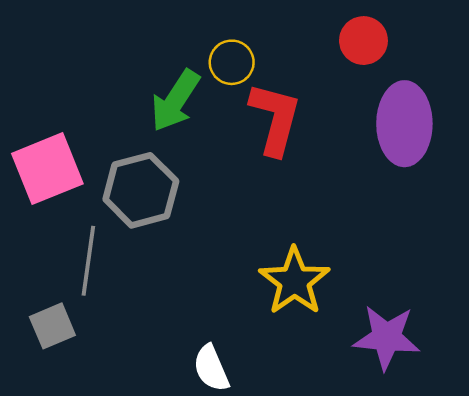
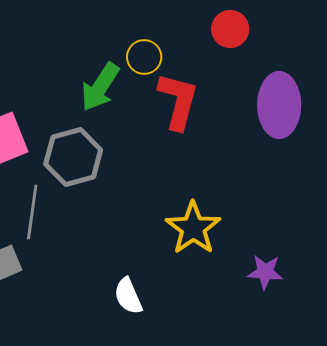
red circle: (363, 41) -> (230, 29), moved
purple star: (387, 337) -> (265, 272), size x0.7

